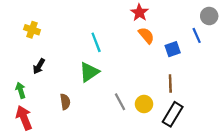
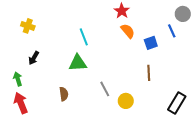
green triangle: (89, 72) -> (78, 63), turned 30
brown semicircle: (65, 102) -> (64, 94), moved
yellow circle: (144, 104) -> (126, 101), moved
black rectangle: (173, 114) -> (177, 103), moved

